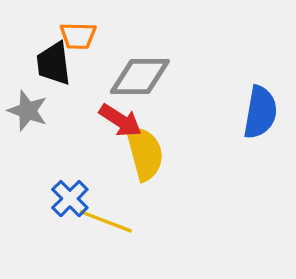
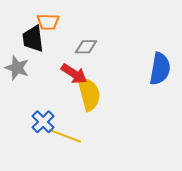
gray diamond: (140, 76) -> (86, 47), size x0.6

